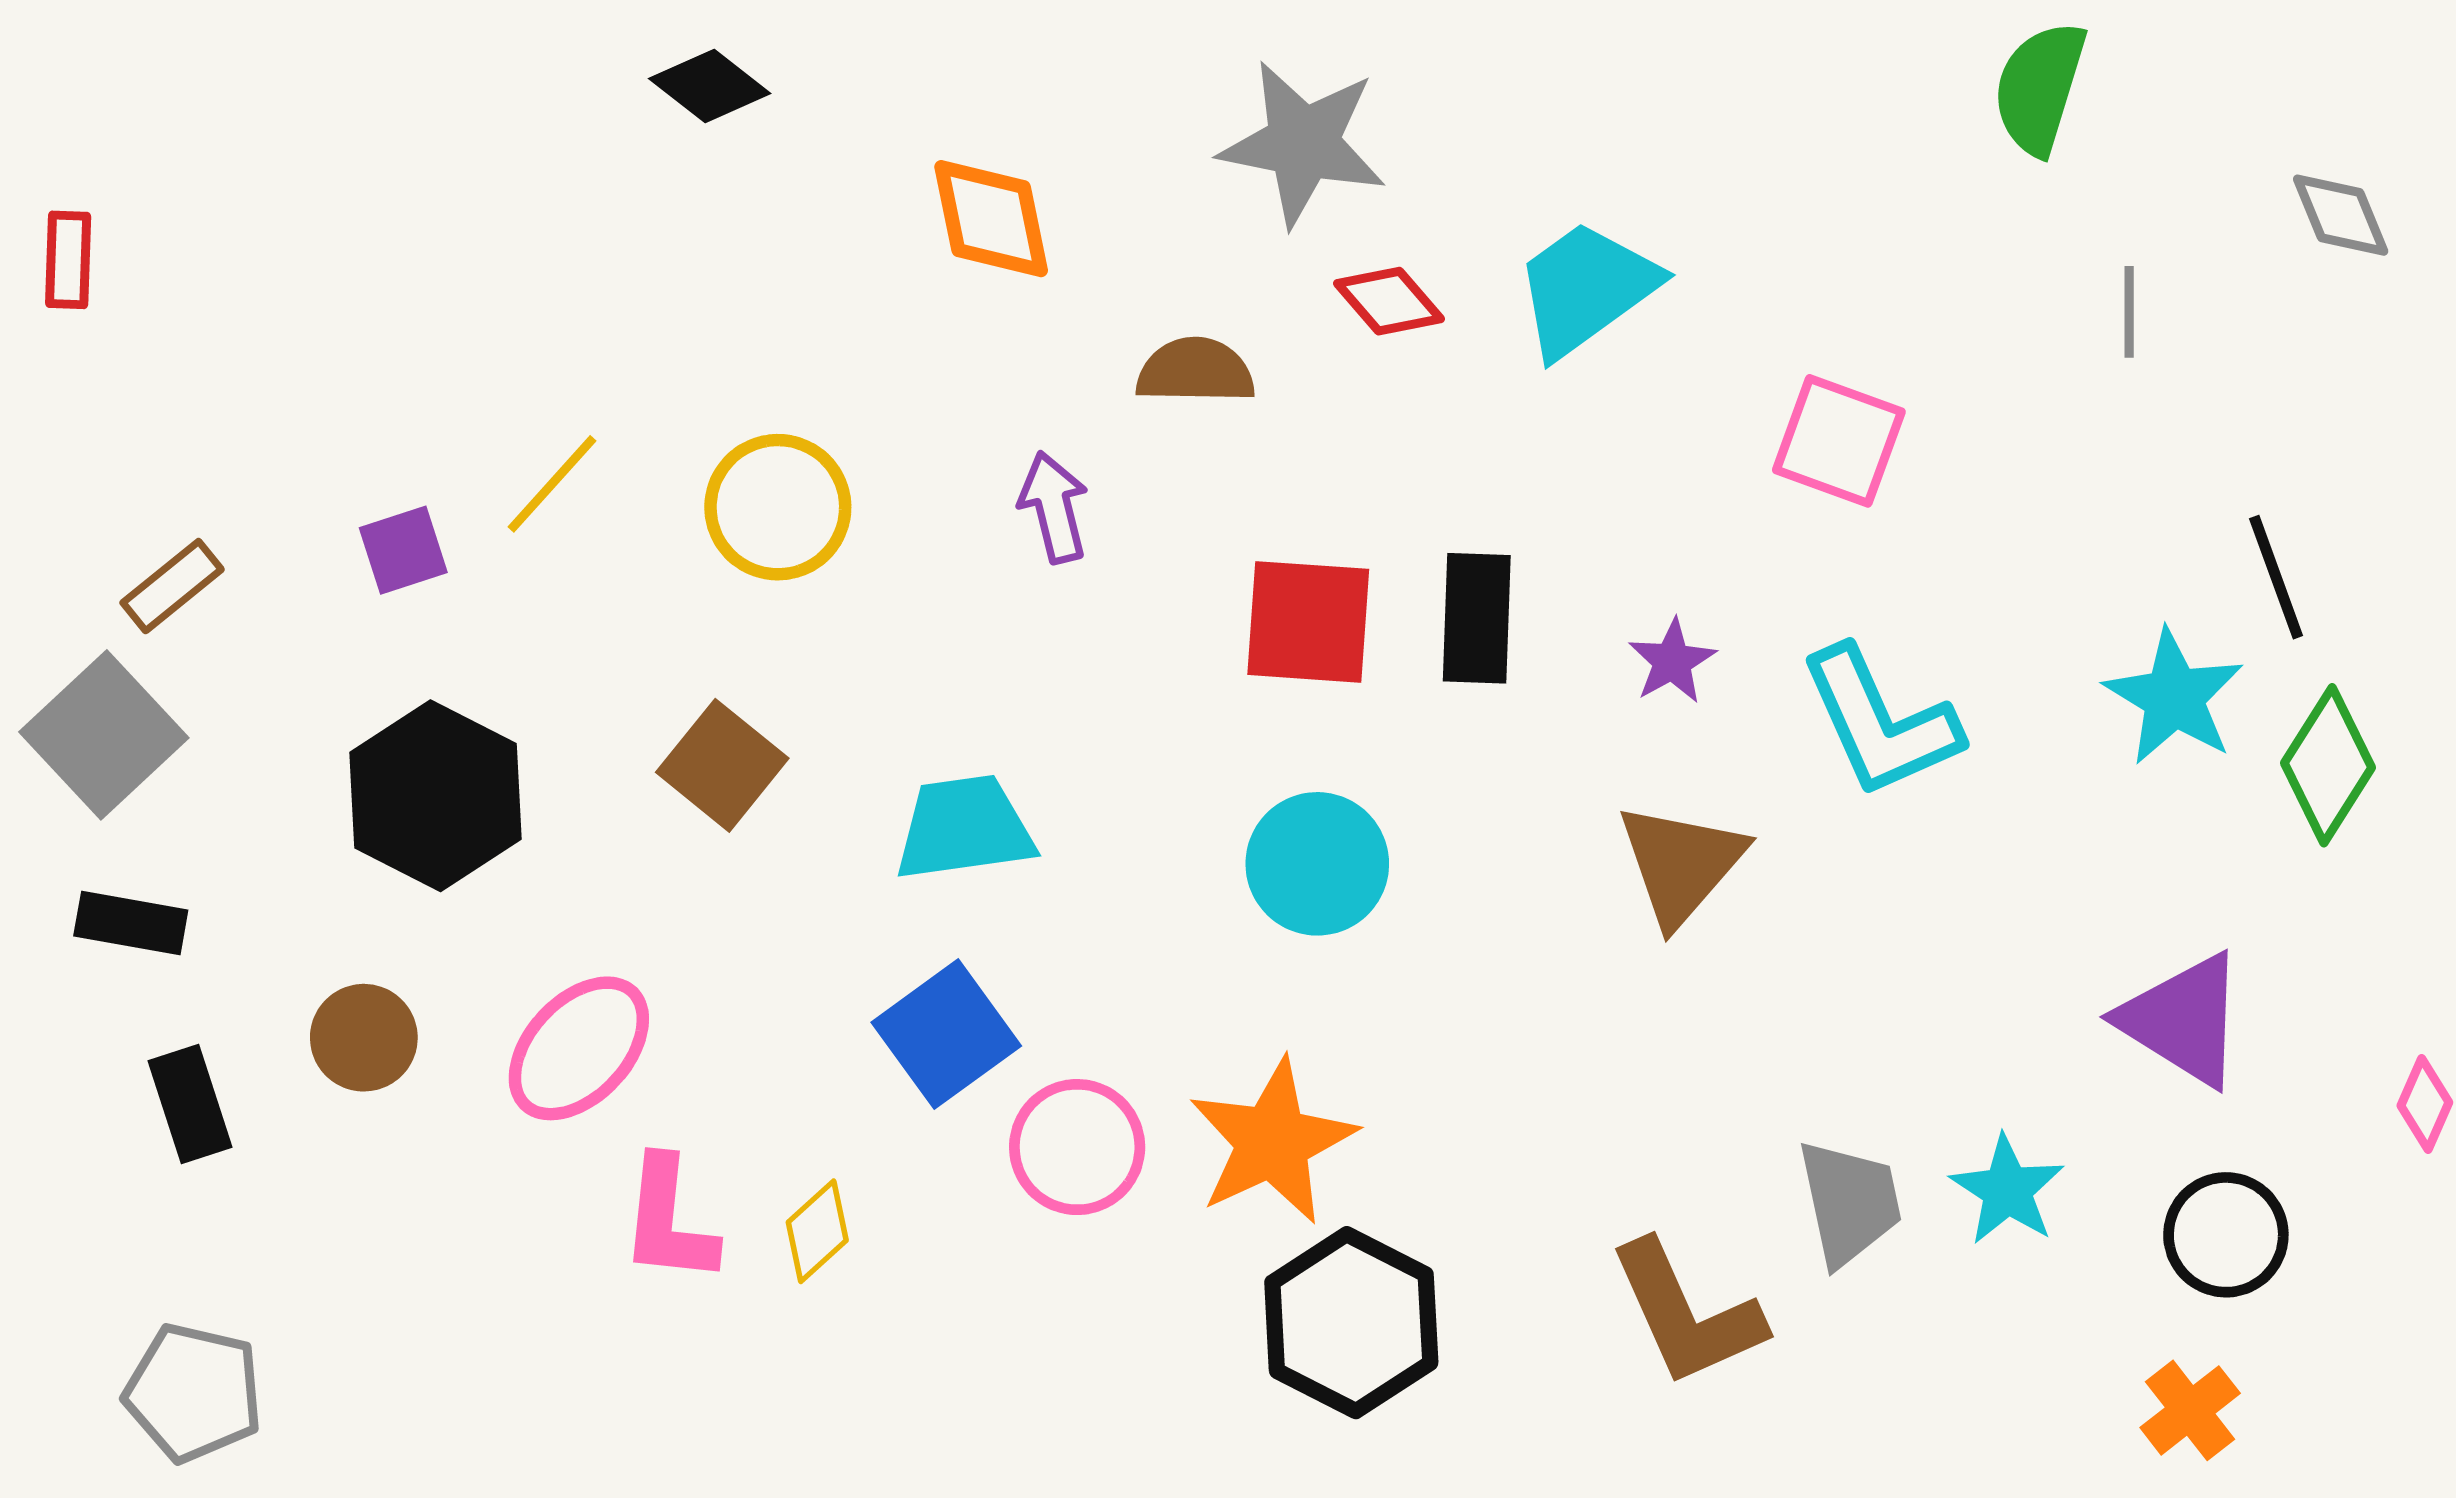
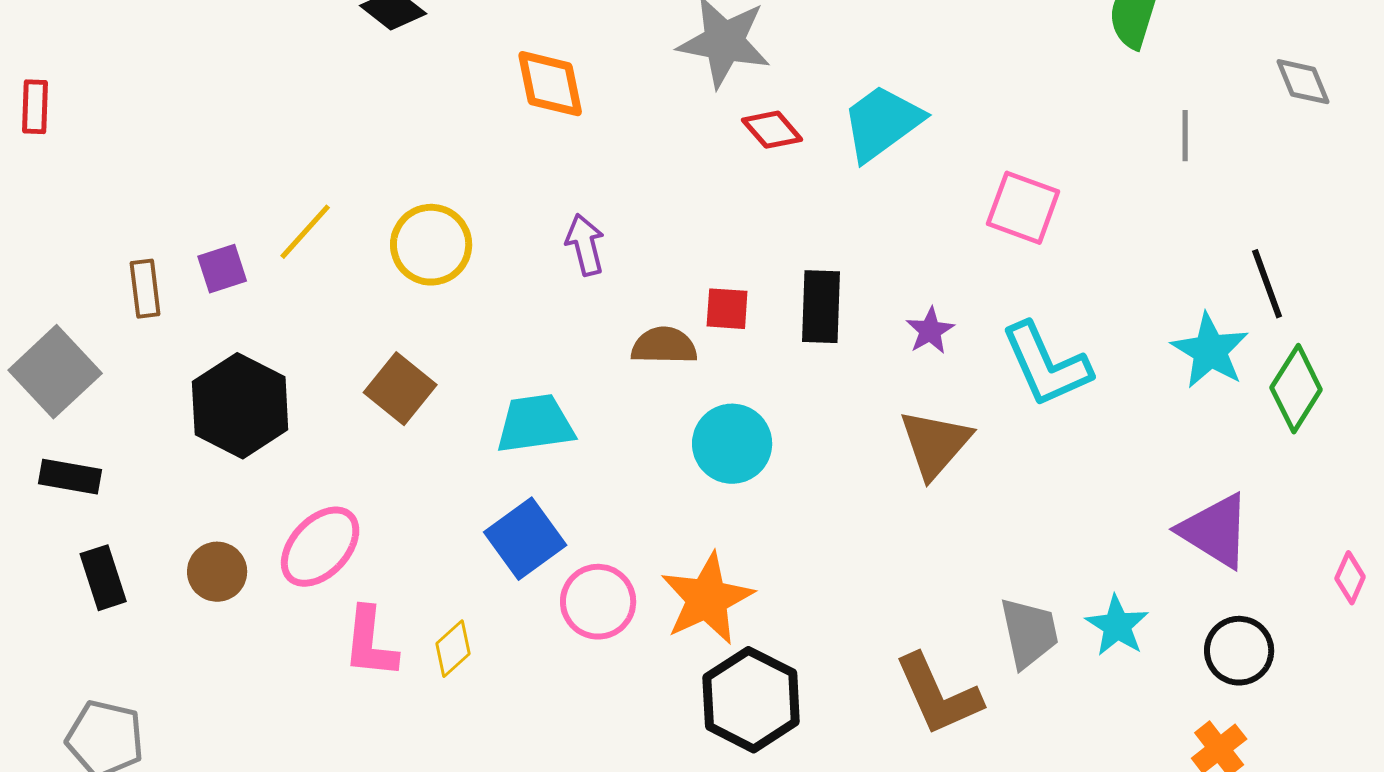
brown semicircle: (1195, 371) -> (664, 346), moved
brown rectangle: (172, 586) -> (145, 289), moved, turned -58
red square: (1308, 622) -> (727, 309), size x0.6
brown circle: (364, 1038) -> (217, 572), moved

